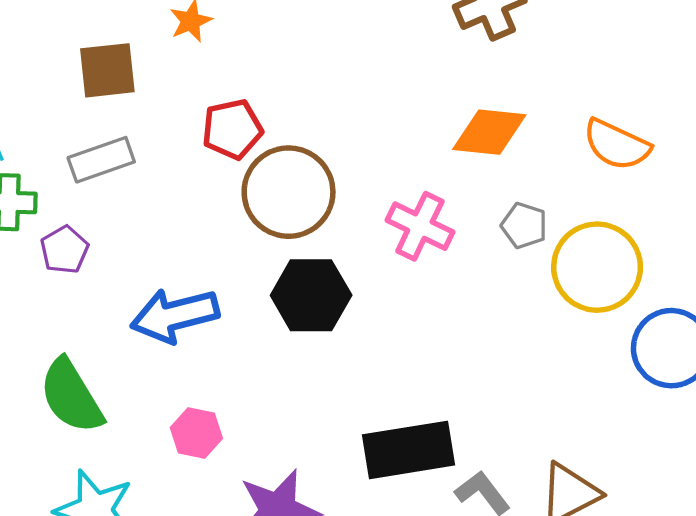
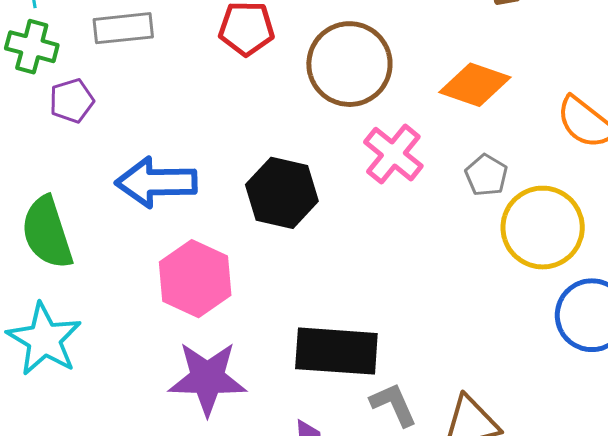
brown circle: (289, 192) -> (349, 64), moved
pink hexagon: (196, 433) -> (195, 279), moved, size x1.6

